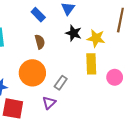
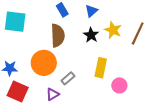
yellow star: (96, 38) -> (113, 30), moved
brown semicircle: (40, 42) -> (58, 36), size x1.6

